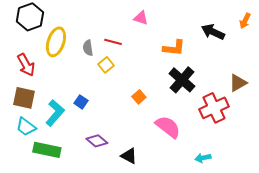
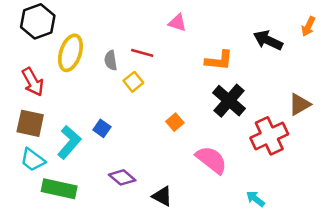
cyan arrow: (203, 158) -> (255, 199), turned 49

